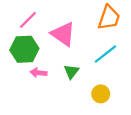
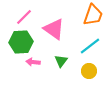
yellow circle: (101, 94) -> (89, 71), moved

